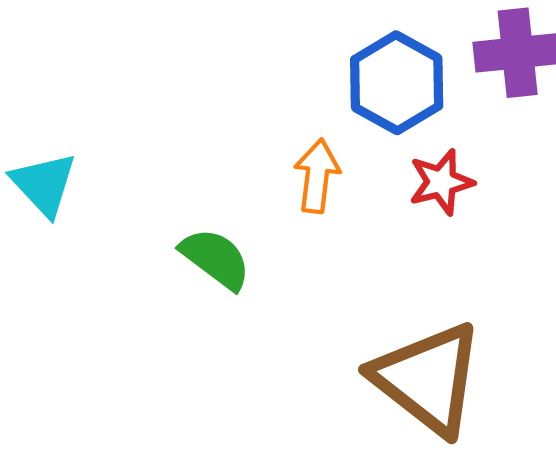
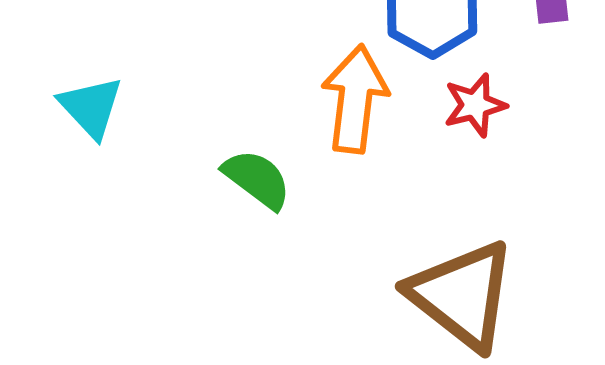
orange arrow: (317, 176) -> (355, 99), size x1.5

